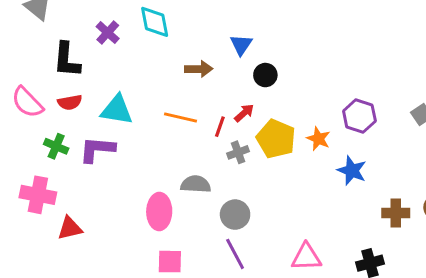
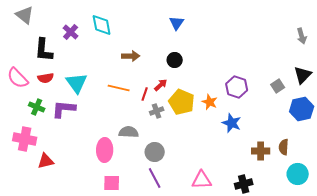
blue triangle: (241, 45) -> (177, 23), moved
cyan triangle: (117, 110) -> (77, 83), turned 45

